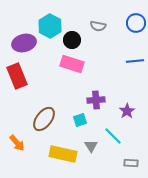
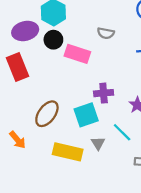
gray semicircle: (98, 26) -> (106, 33), moved
black circle: (72, 40) -> (53, 40), moved
cyan square: (80, 120) -> (86, 115), size x1.6

